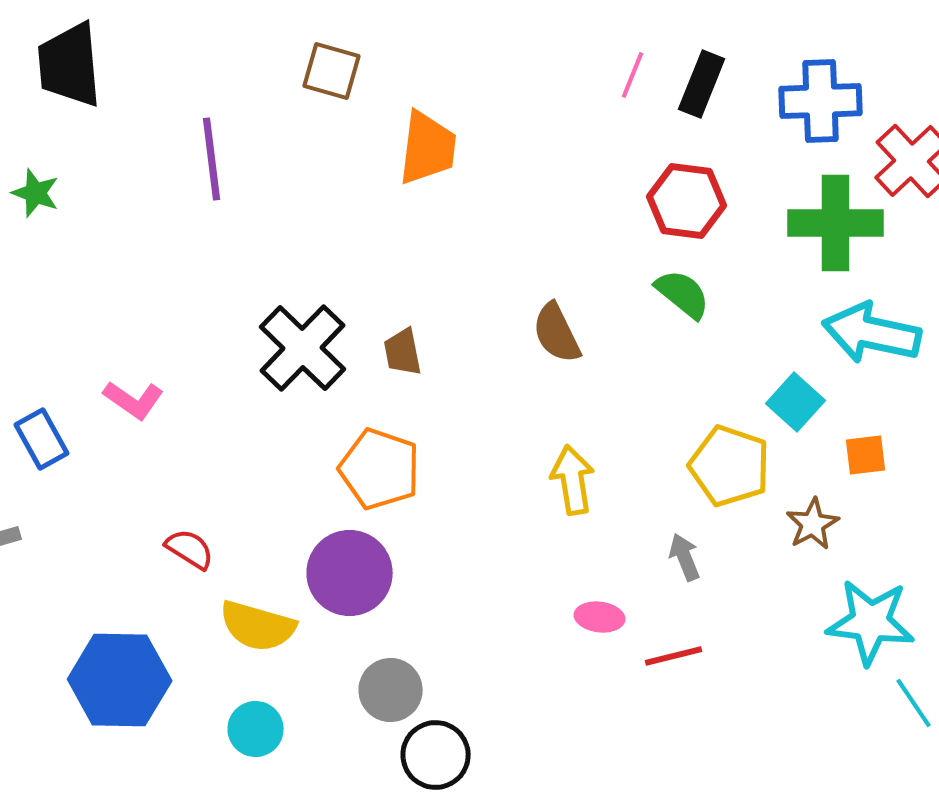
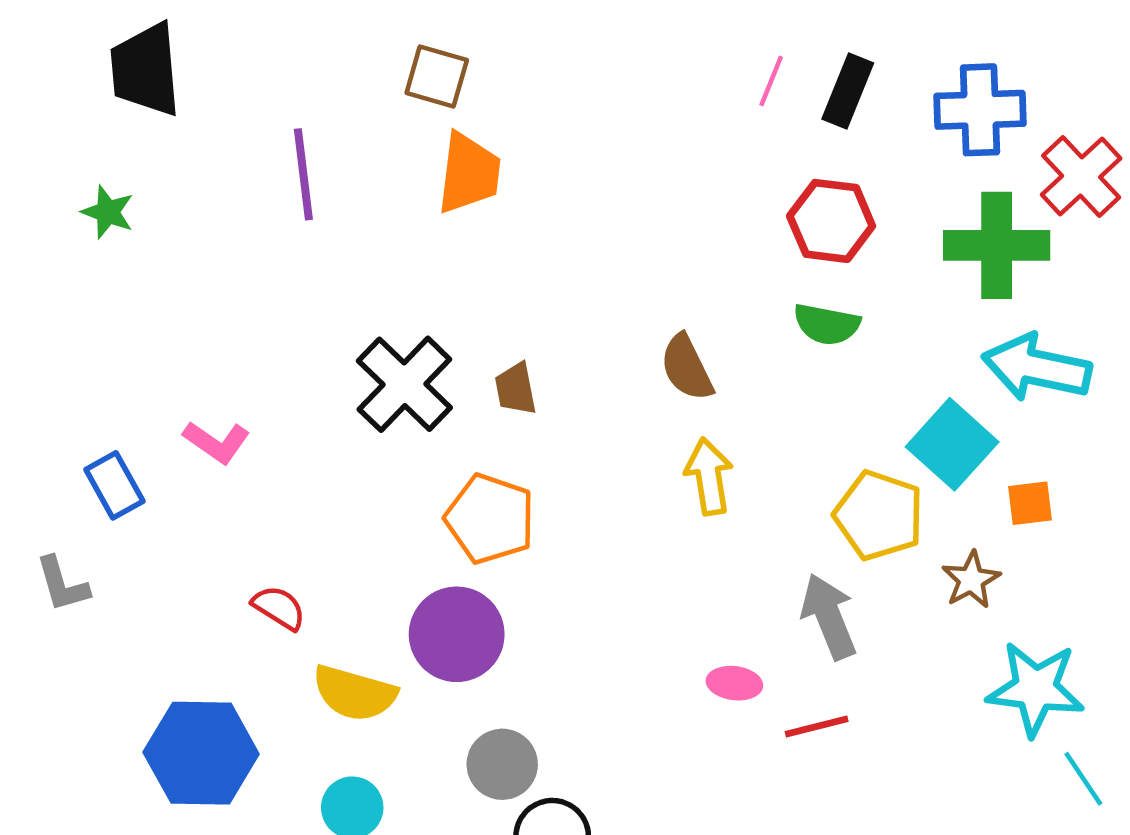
orange trapezoid: (428, 148) -> (469, 173), moved
green semicircle: (683, 294) -> (827, 324), turned 152
cyan square: (796, 402) -> (952, 444), size x1.4
yellow arrow: (573, 480) -> (709, 476), moved
gray arrow: (685, 557) -> (829, 616), size x1.6

